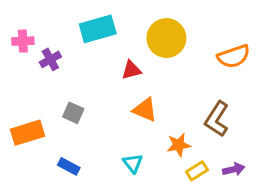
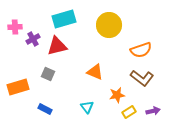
orange semicircle: (234, 56) -> (141, 50), moved
red triangle: (131, 70) -> (57, 46), moved, size x1.5
brown L-shape: (217, 119) -> (142, 78), turned -85

